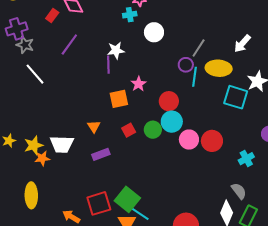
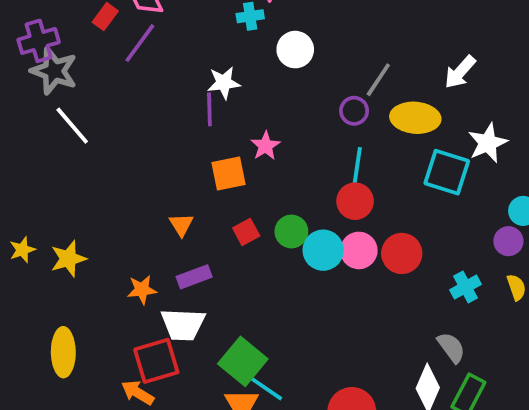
purple line: (69, 44) -> (140, 43), moved
gray star: (25, 45) -> (54, 71), size x1.4
cyan line: (195, 77) -> (357, 166), moved
red circle: (169, 101) -> (355, 201), moved
cyan circle: (172, 122) -> (323, 250), moved
white trapezoid: (62, 144) -> (183, 324), moved
orange star: (42, 158) -> (142, 290), moved
red square: (99, 203) -> (156, 361), moved

